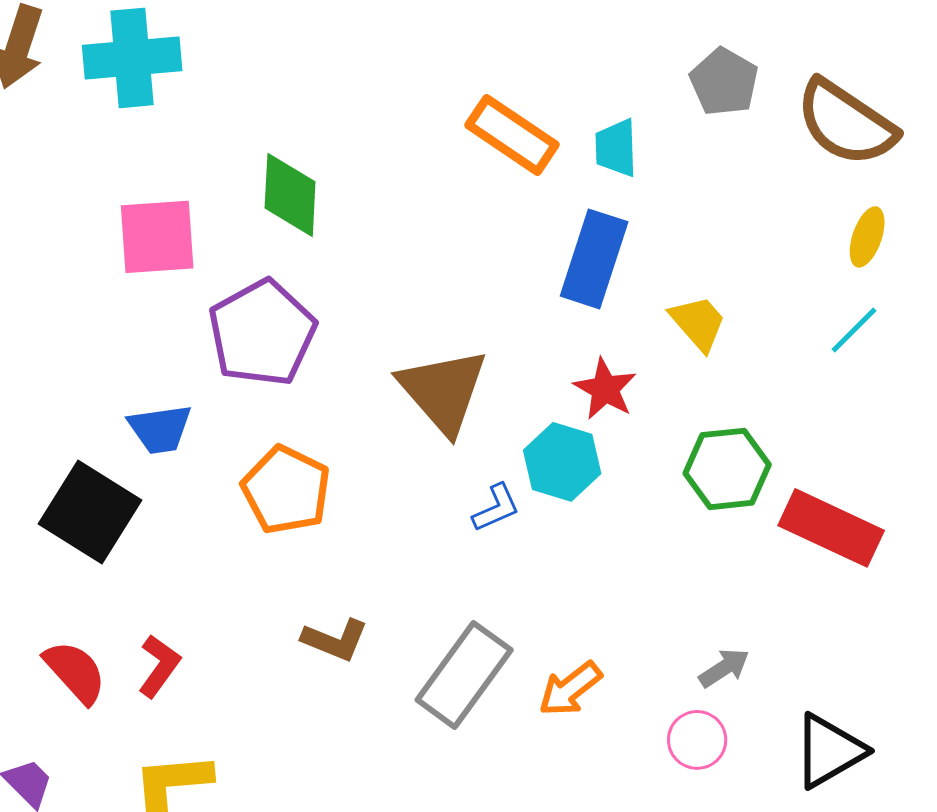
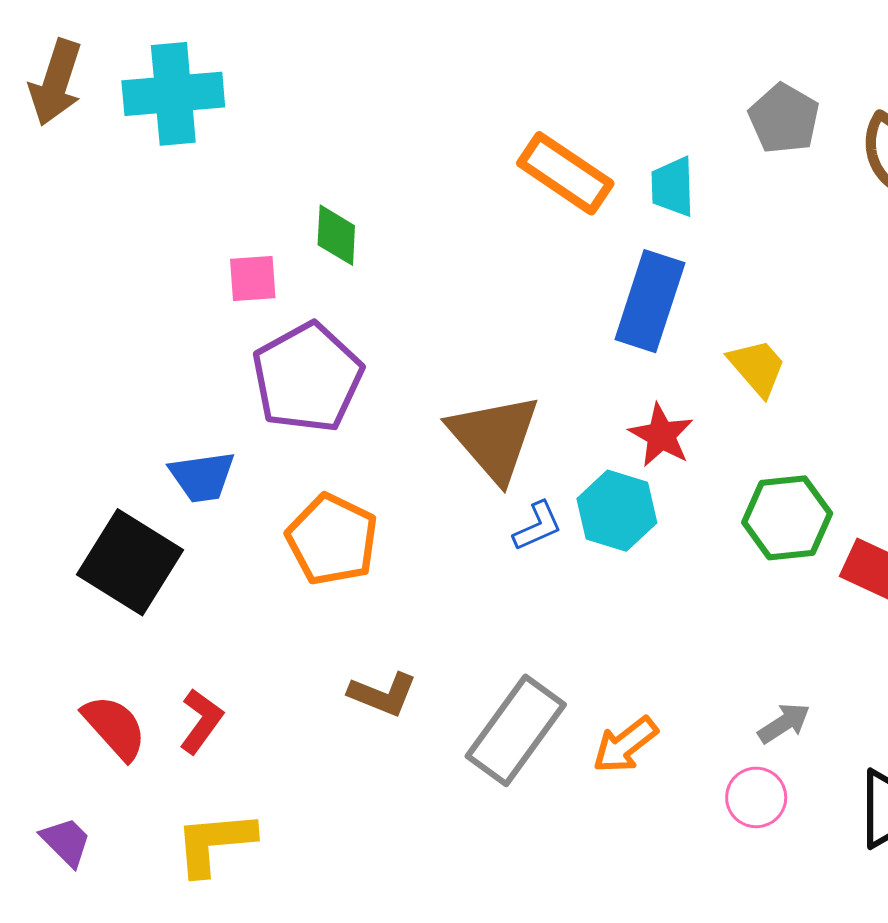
green diamond: (290, 195) -> (336, 235), size x0.7
pink square: (157, 237) -> (253, 279), moved, size x0.6
blue L-shape: (496, 508) -> (537, 526), moved

